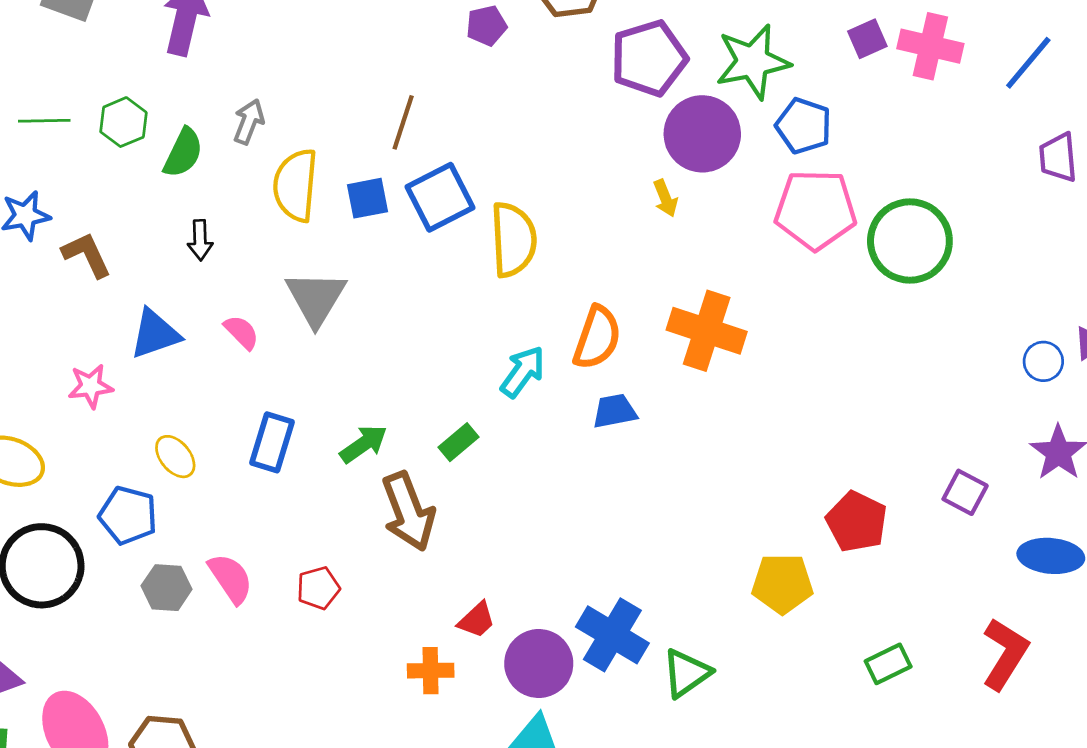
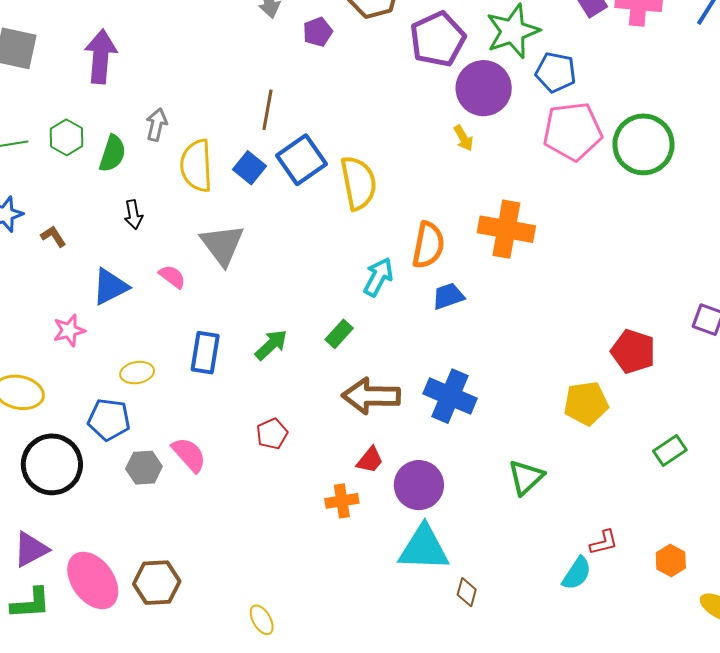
blue square: (367, 198) -> (249, 168), turned -32
brown L-shape: (87, 255) -> (53, 236), size x0.7
yellow ellipse: (175, 457) -> (137, 373), turned -52
brown arrow: (408, 512) -> (371, 396), moved, turned 120
red pentagon: (318, 588) -> (272, 434), moved
blue cross: (612, 635) -> (450, 396), moved

